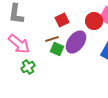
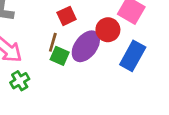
red circle: (94, 21) -> (108, 30), moved
brown line: (52, 39) -> (53, 42), turned -56

